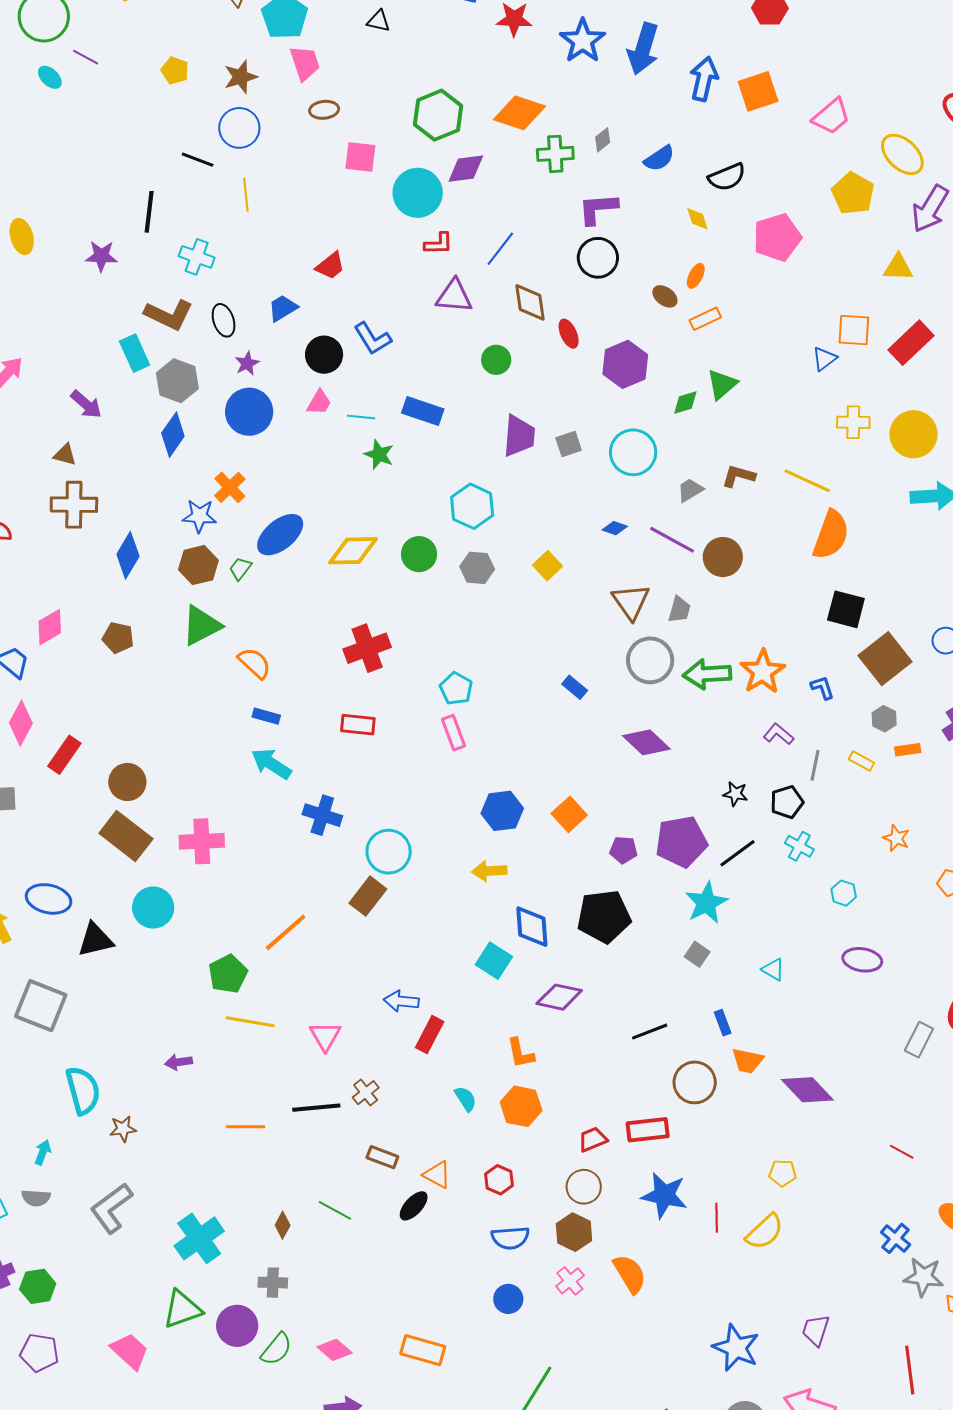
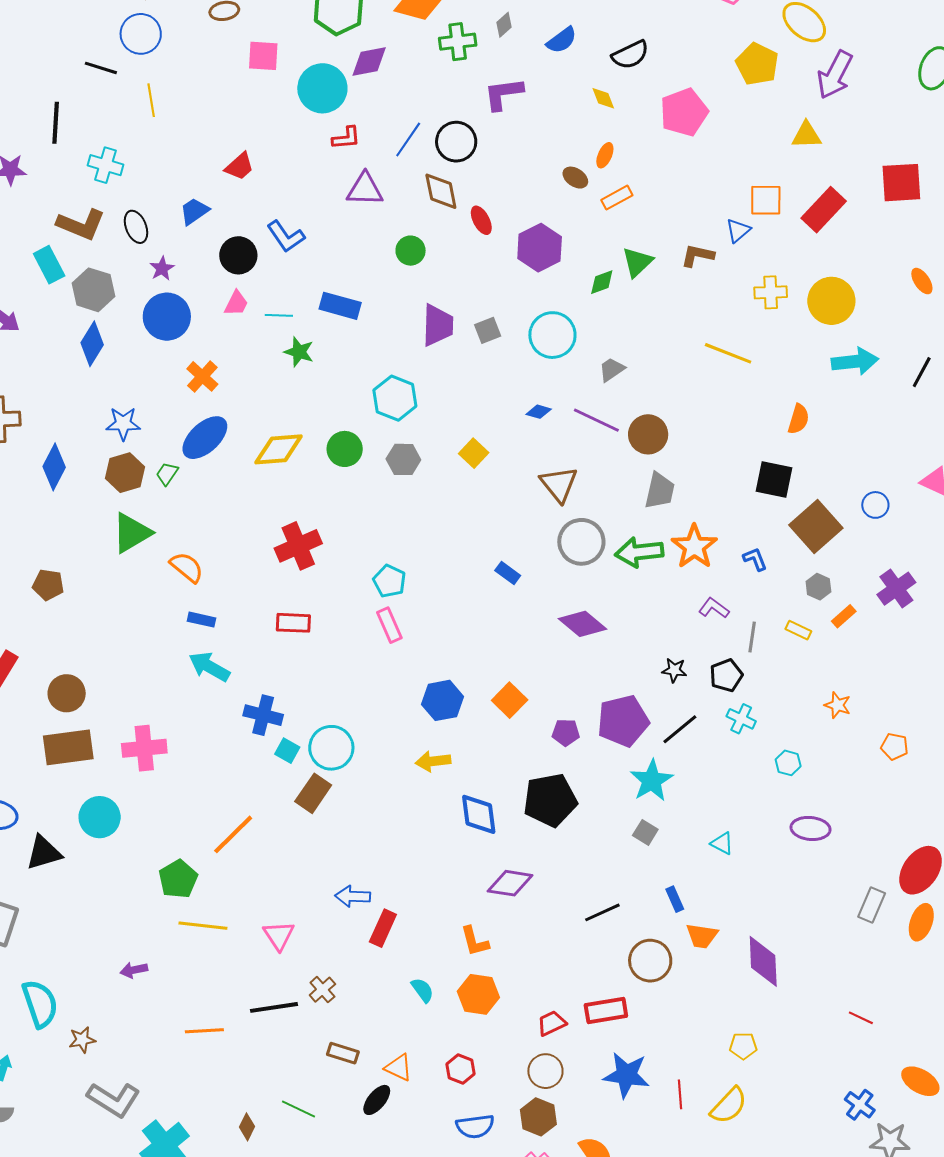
black circle: (598, 258) -> (456, 142), moved
brown L-shape: (738, 476) -> (697, 256), moved
orange cross: (230, 487) -> (202, 376), moved
orange semicircle: (831, 535) -> (799, 419), moved, size x0.6
gray trapezoid: (679, 610) -> (660, 491), moved, size x1.4
brown pentagon: (118, 638) -> (48, 585), moved
orange rectangle: (908, 750) -> (844, 616), turned -30
brown rectangle: (126, 836) -> (68, 747), turned -42
cyan square: (494, 961) -> (287, 751), moved, size x0.7
purple diamond: (807, 1090) -> (763, 961), turned 44
gray L-shape: (111, 1208) -> (114, 1100), moved, turned -108

